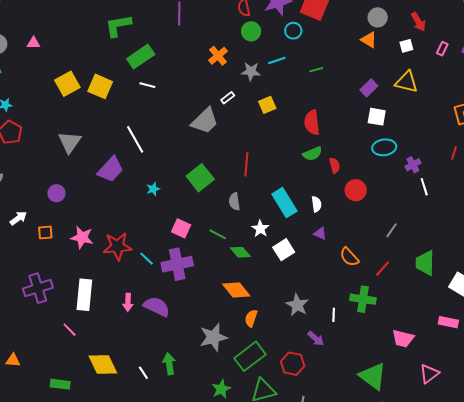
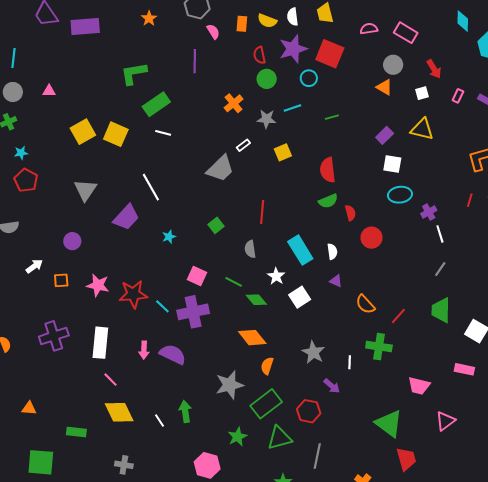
green square: (200, 178) -> (216, 225), size x0.6
gray line: (392, 230) -> (440, 269), moved
pink line: (70, 330) -> (111, 380), moved

